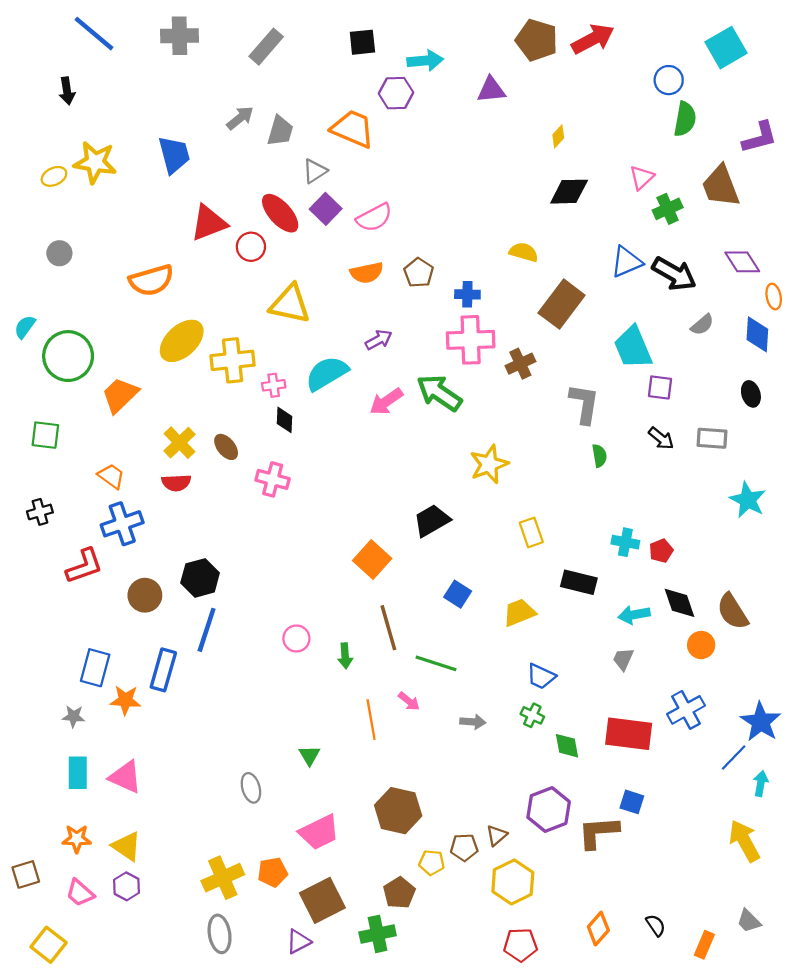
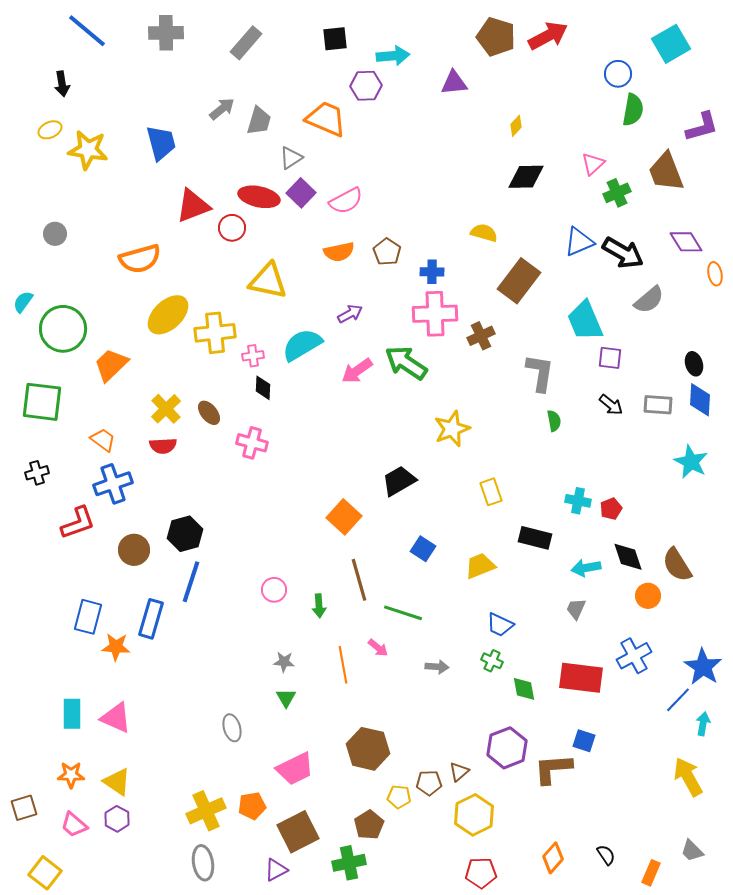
yellow ellipse: (54, 176) -> (50, 130), moved
red ellipse: (280, 213) -> (259, 197), turned -36
gray semicircle: (702, 325) -> (649, 300), size x1.4
blue diamond: (757, 334) -> (700, 400), moved
green square: (45, 435) -> (42, 402), size x1.5
gray star: (73, 716) -> (284, 662), moved

